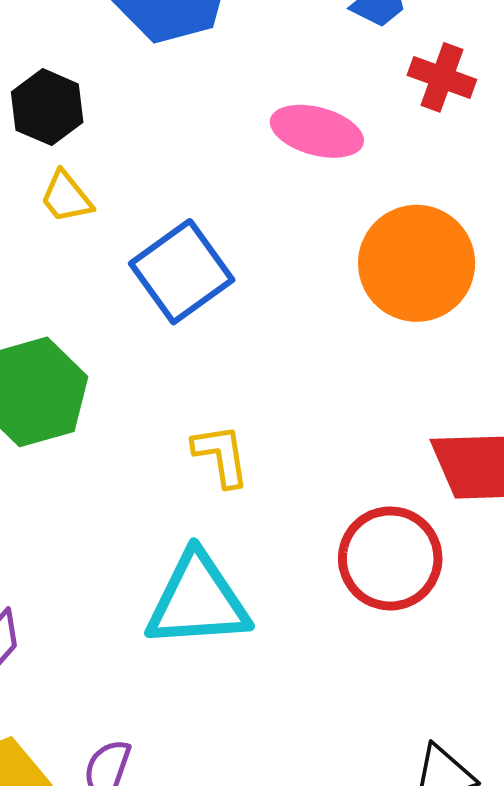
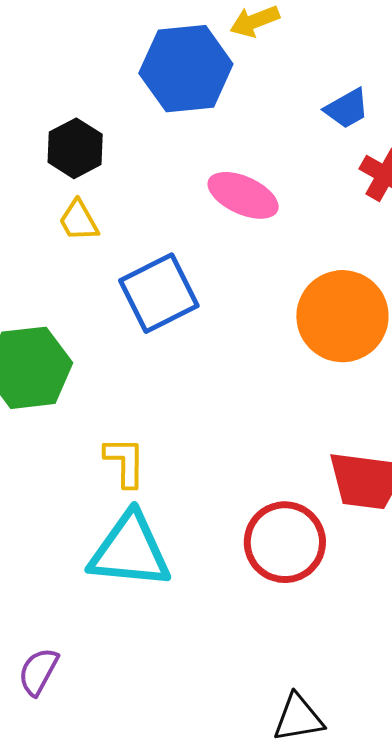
pink ellipse: (317, 131) -> (243, 195), moved
yellow L-shape: (221, 455) -> (125, 462), moved

